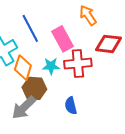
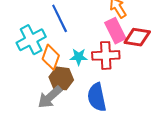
pink rectangle: (62, 39) -> (115, 31), moved
blue semicircle: (71, 106) -> (97, 97), size x1.6

